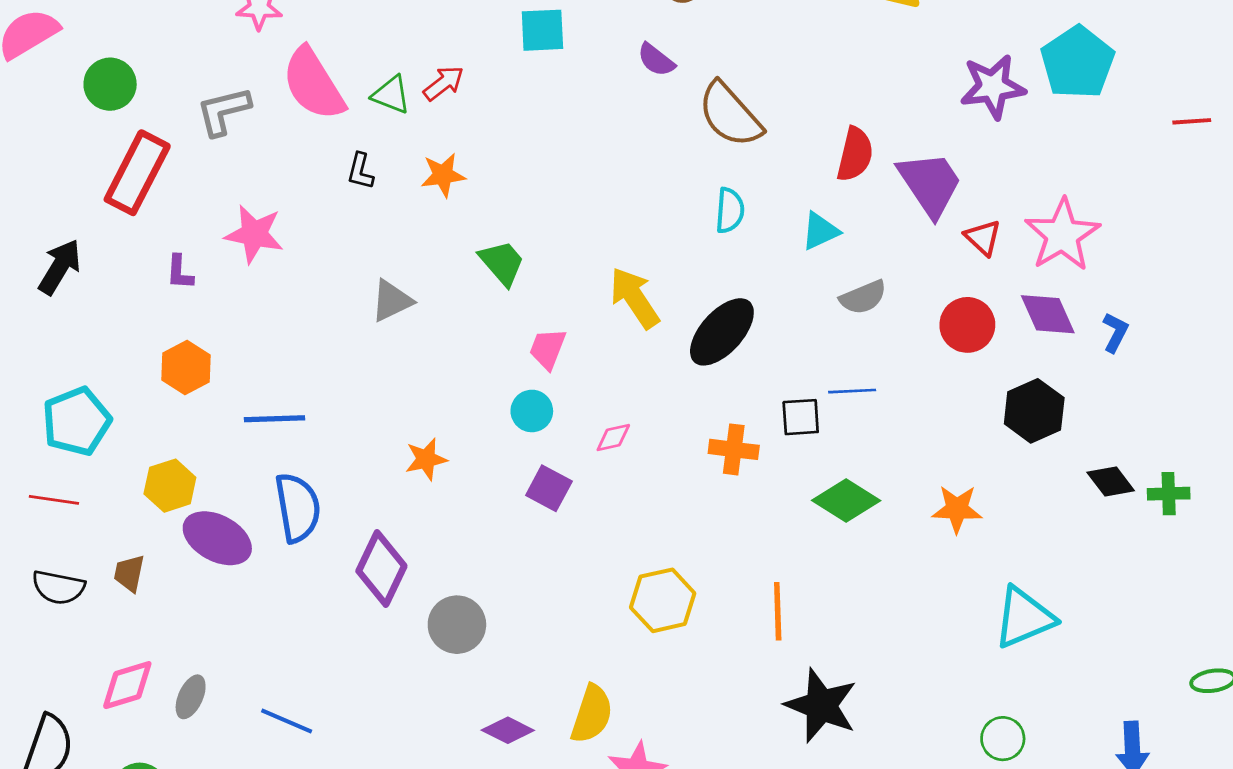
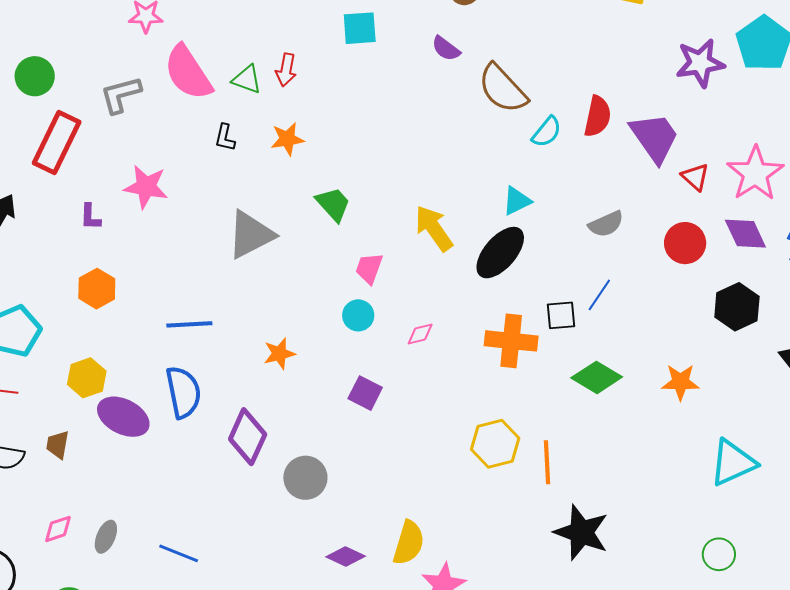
red arrow: (444, 83) -> (286, 70), turned 140
cyan semicircle: (730, 210) -> (547, 132), moved, turned 36
cyan triangle: (820, 231) -> (517, 201), moved
gray triangle: (392, 301) -> (251, 235), size x1.5
blue line: (852, 391) -> (599, 295), turned -52
blue line: (274, 419) -> (189, 324), moved
orange cross: (734, 449) -> (511, 341), size x1.4
purple square: (549, 488) -> (365, 393), moved
yellow hexagon: (663, 600) -> (495, 444), moved
pink diamond: (127, 685) -> (58, 529), size x0.7

